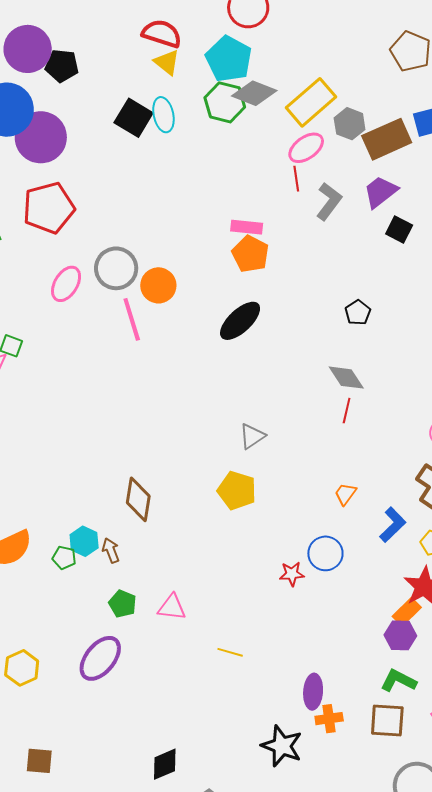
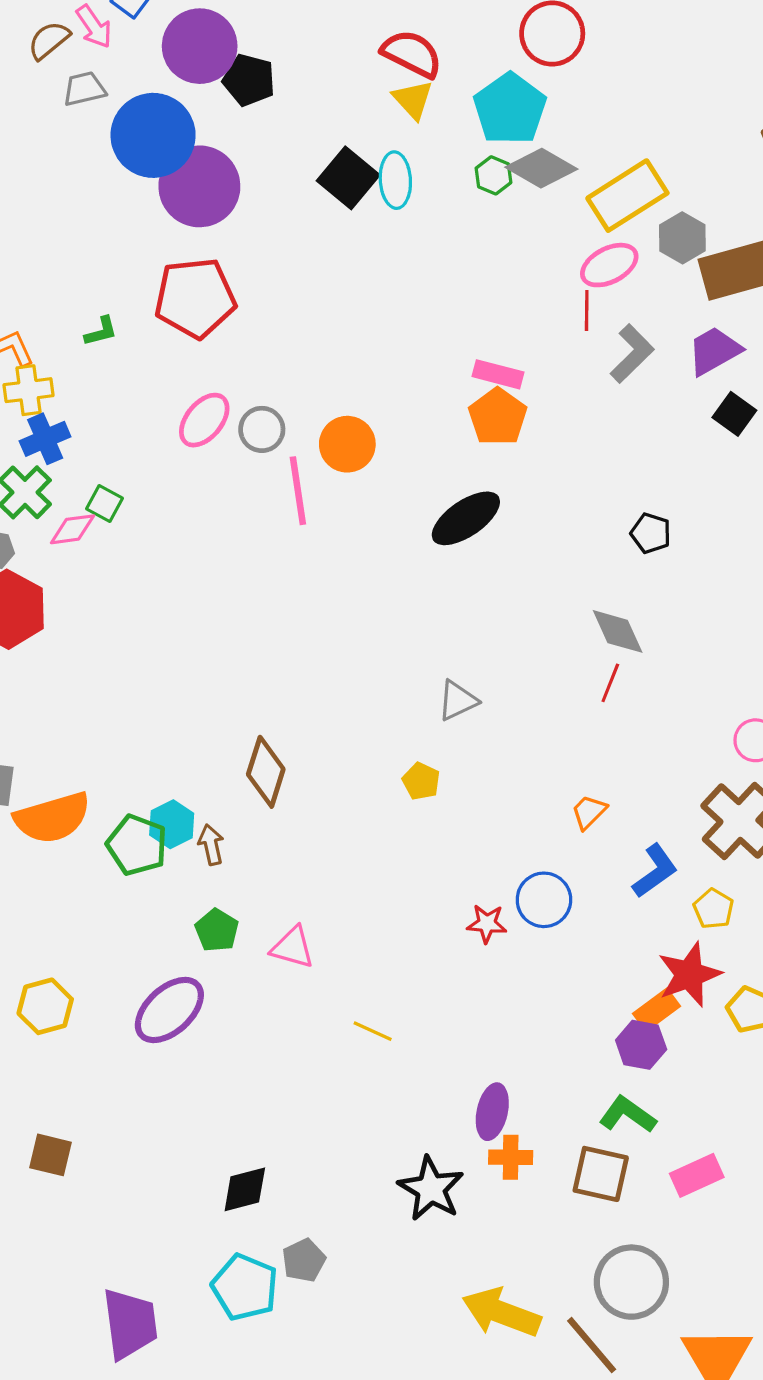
green hexagon: (225, 102) -> (493, 175), size x0.6
gray circle: (116, 268) -> (262, 429), moved, size x0.7
black pentagon: (358, 313) -> (651, 533), turned -30
yellow pentagon: (237, 490) -> (421, 781), size x0.6
green pentagon: (64, 558) -> (137, 845), size x1.6

